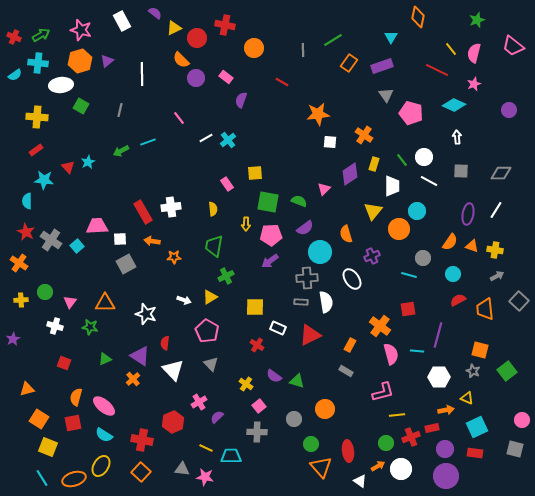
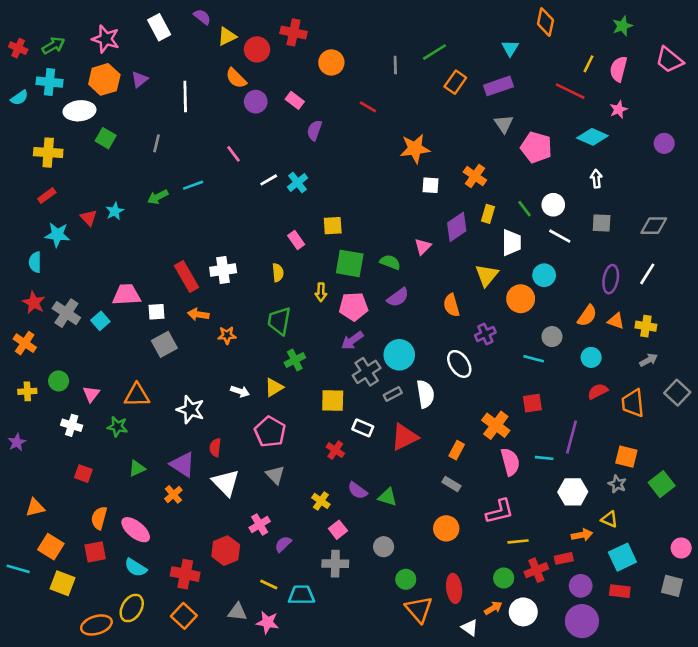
yellow line: (451, 49) -> (588, 64), turned 64
cyan circle: (320, 252) -> (399, 355), moved
gray cross: (307, 278) -> (367, 372), moved, turned -30
gray rectangle: (301, 302) -> (393, 394), turned -32
orange circle: (325, 409) -> (446, 528), moved
cyan line: (42, 478) -> (18, 569), moved, turned -42

